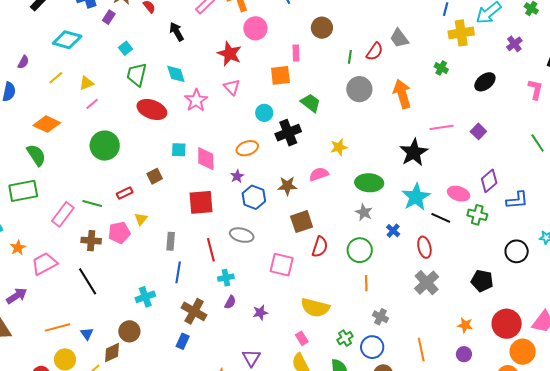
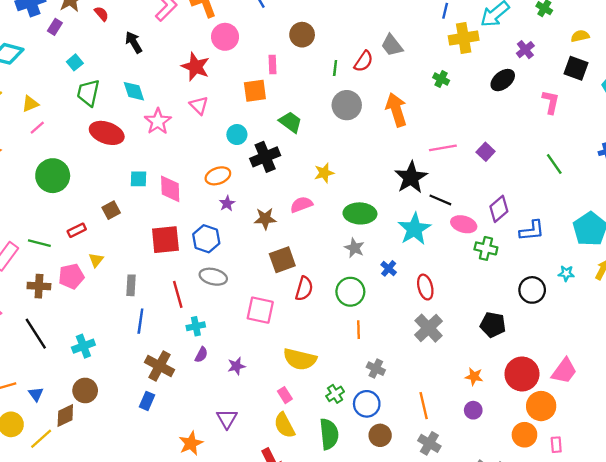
black ellipse: (485, 82) -> (503, 80), moved
purple star: (237, 176) -> (227, 203), moved
blue hexagon: (254, 197) -> (206, 239), moved
black line: (441, 218) -> (440, 200), moved
cyan cross: (145, 297) -> (83, 346), moved

